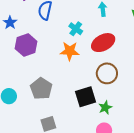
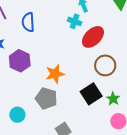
cyan cross: (76, 29) -> (75, 21), moved
orange star: (70, 51) -> (55, 74), moved

